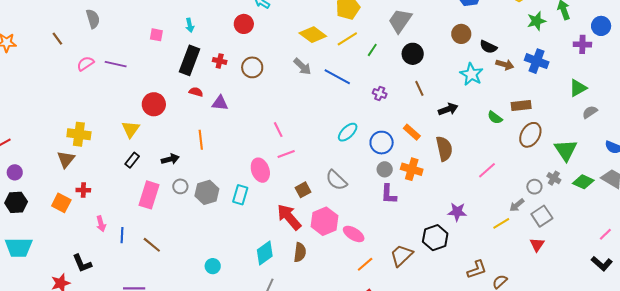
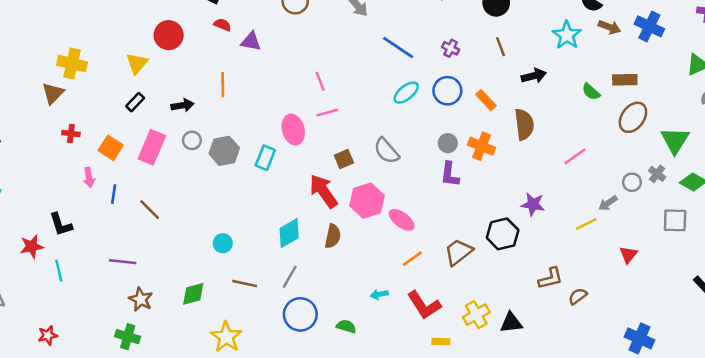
blue line: (337, 77) -> (398, 47), moved
blue circle: (382, 143) -> (447, 91), moved
orange square: (61, 203) -> (111, 148), moved
gray square: (542, 216) -> (675, 220), moved, turned 30

